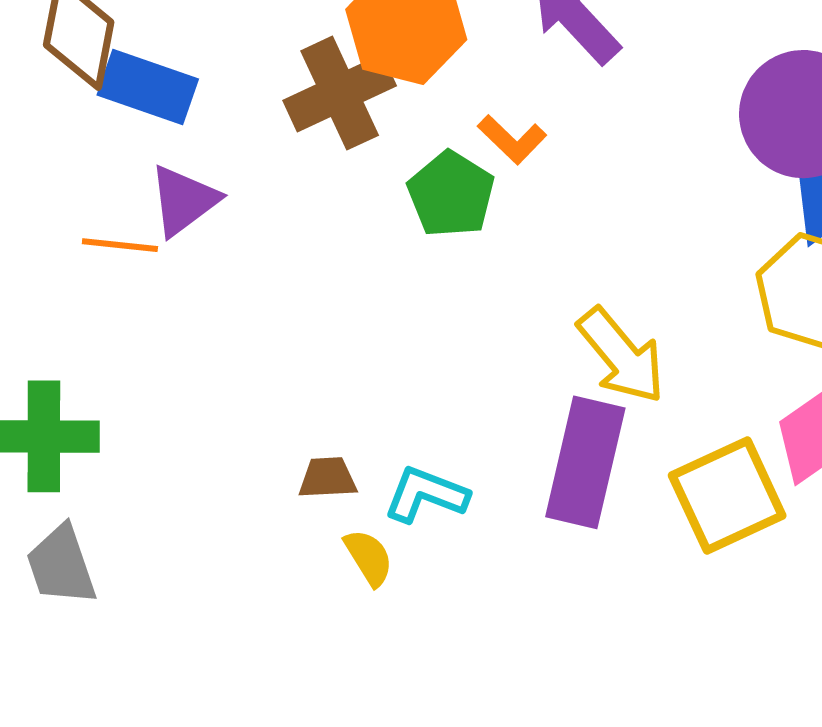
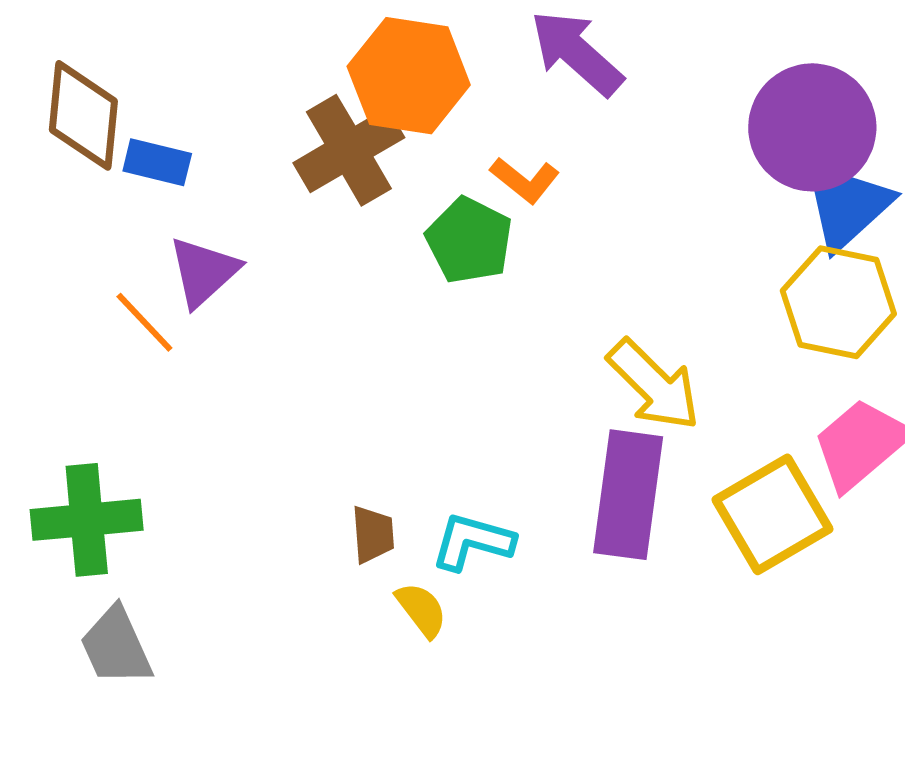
blue rectangle: (148, 87) -> (157, 162), size x0.7
orange line: (120, 245) -> (144, 322), turned 46
brown trapezoid: (328, 478) -> (373, 534), turned 94

